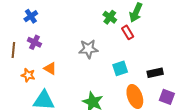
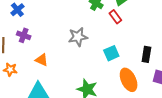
black rectangle: (155, 73) -> (146, 54), turned -63
orange star: (28, 75) -> (10, 70), moved

